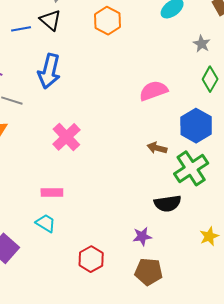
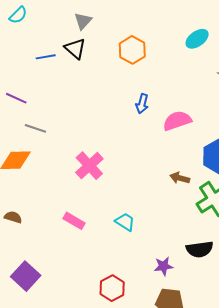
blue arrow: (49, 71) -> (142, 104), moved, size x0.6
pink rectangle: (52, 192) -> (74, 221), turned 30
black semicircle: (168, 203) -> (200, 249), moved
cyan trapezoid: (46, 223) -> (125, 222), moved

